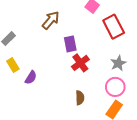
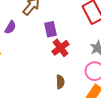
purple semicircle: (31, 77) -> (10, 27), moved

